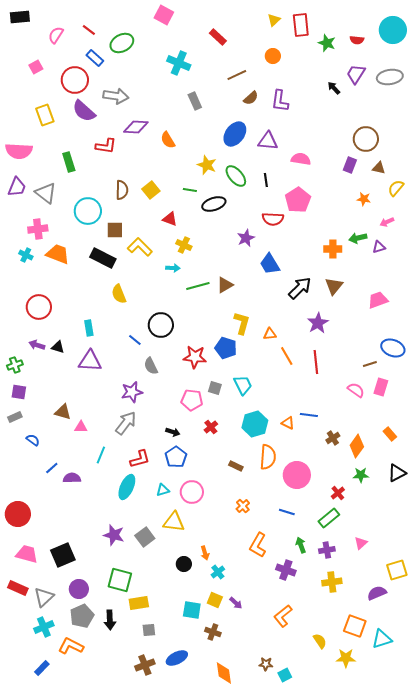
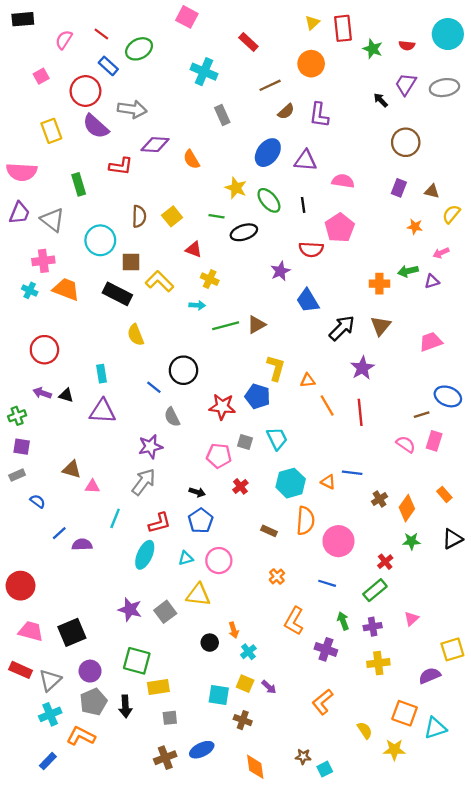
orange circle: (273, 56) -> (311, 64), size x1.5
brown circle: (366, 139) -> (406, 142), moved

